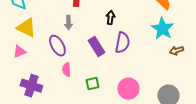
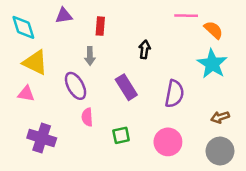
purple semicircle: (122, 43) -> (174, 94), moved
brown arrow: (176, 51) -> (220, 117), moved
pink triangle: (19, 52) -> (26, 94), turned 32

